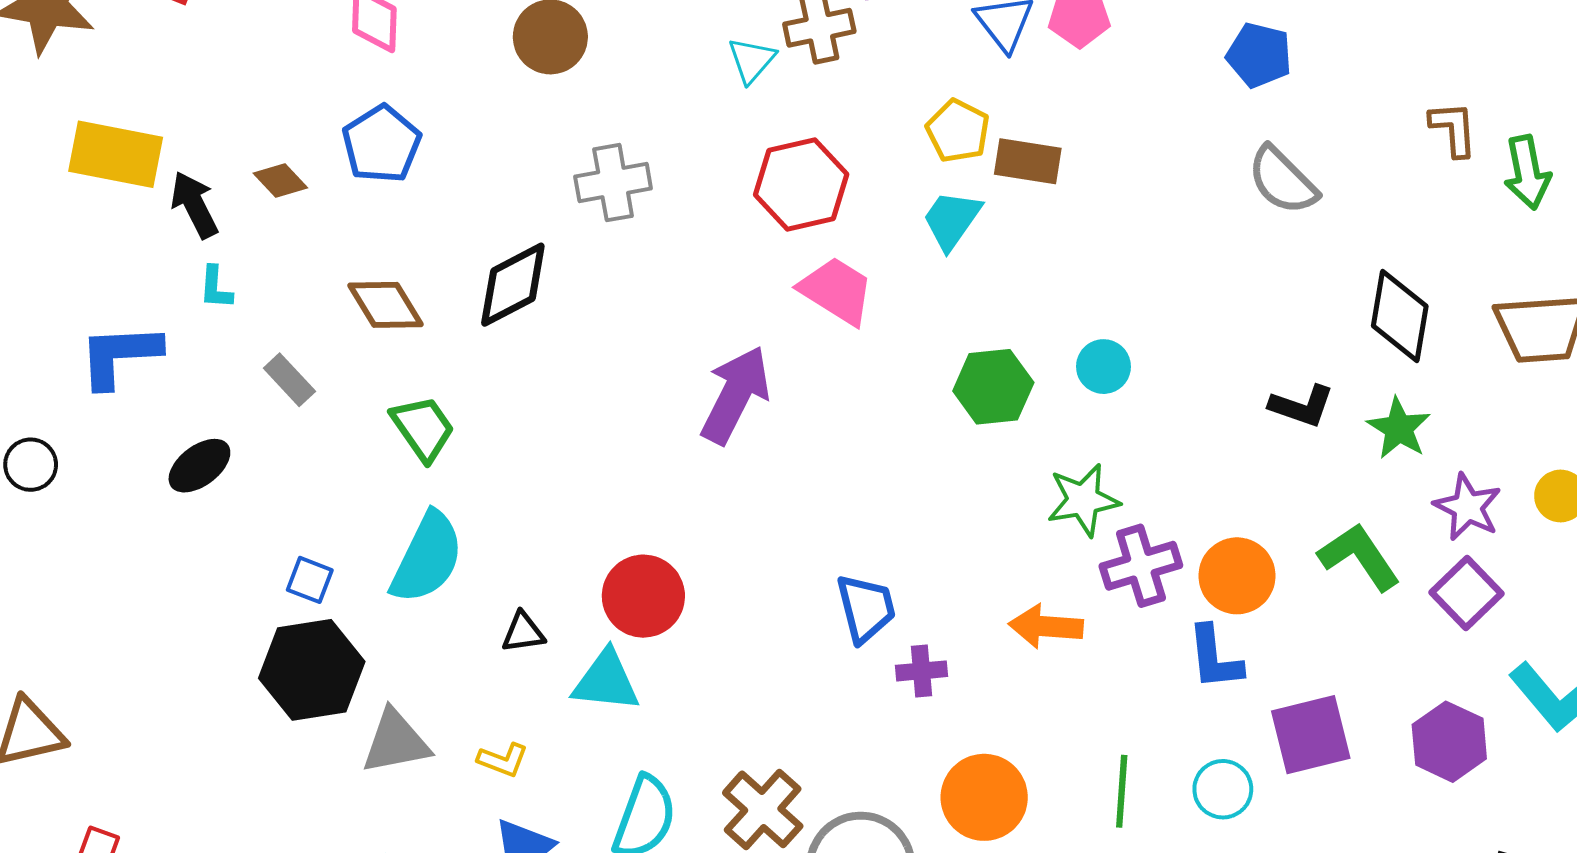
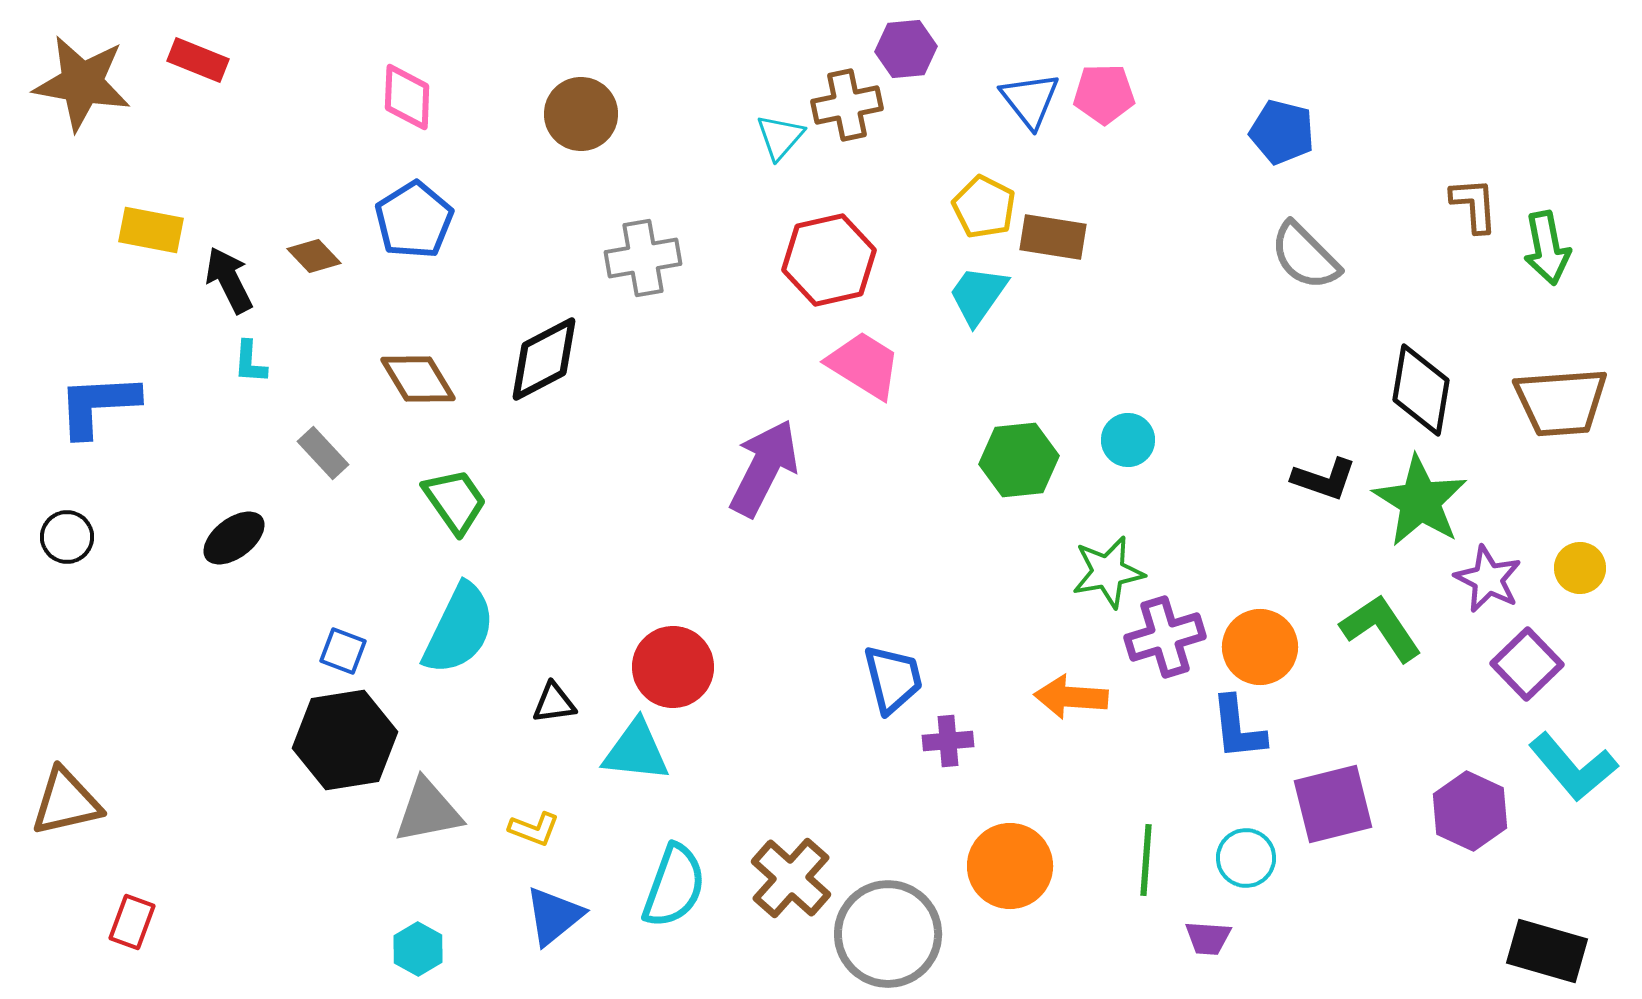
yellow rectangle: (116, 154) -> (151, 230), size x0.7
blue L-shape: (120, 355) -> (98, 405), moved
green star: (1399, 428) -> (1420, 501), size x1.5
purple square: (1467, 593) -> (1527, 664), moved

